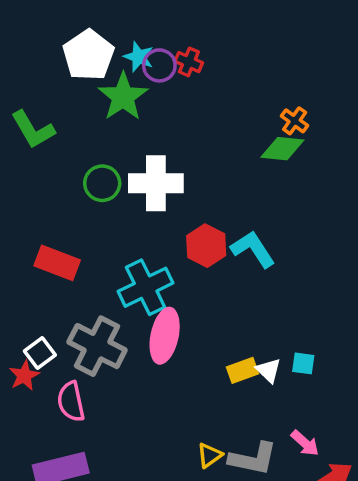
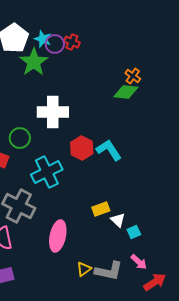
green circle: (102, 183) -> (20, 138), moved
pink ellipse: (165, 336) -> (58, 236), moved
cyan square: (303, 363) -> (134, 232), moved, turned -32
yellow rectangle: (243, 370) -> (101, 209), moved

